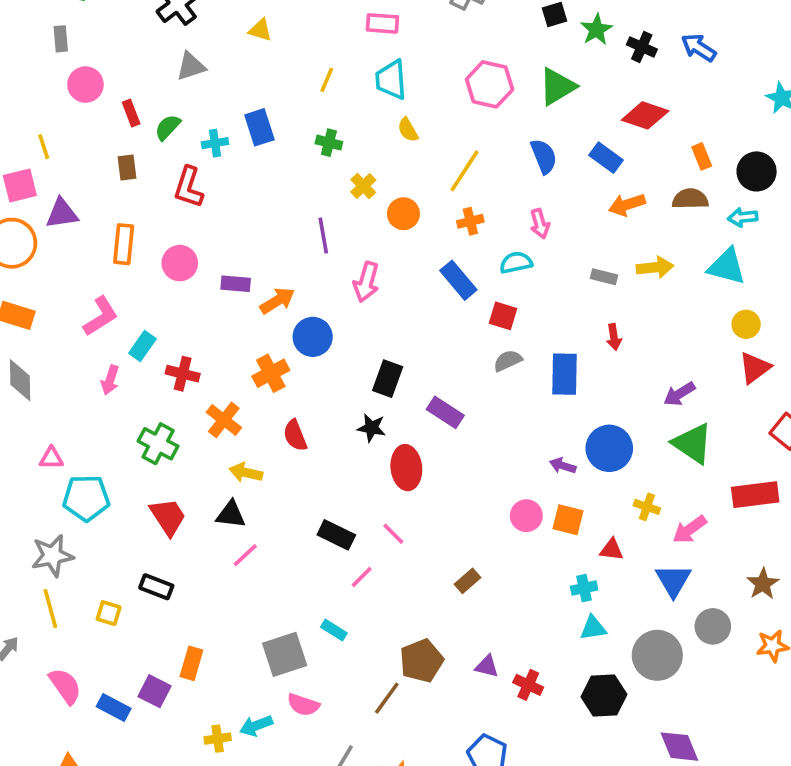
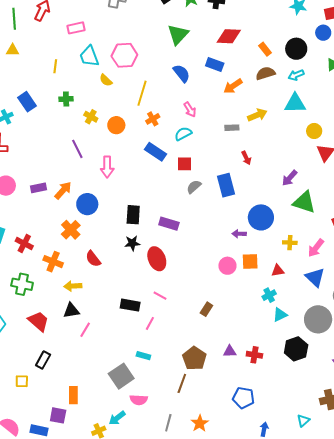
pink hexagon: (490, 84) -> (124, 55), moved
red cross: (183, 374) -> (24, 243), turned 30
black rectangle: (156, 587) -> (43, 360), turned -66

